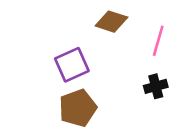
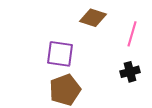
purple square: (72, 65) -> (60, 54), turned 32

